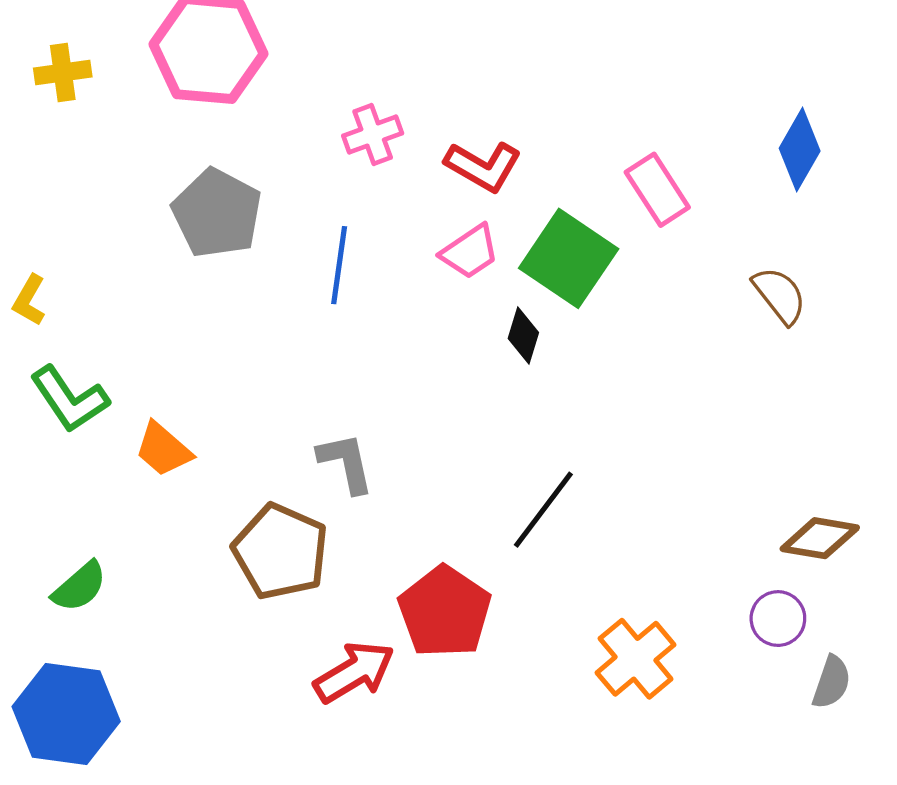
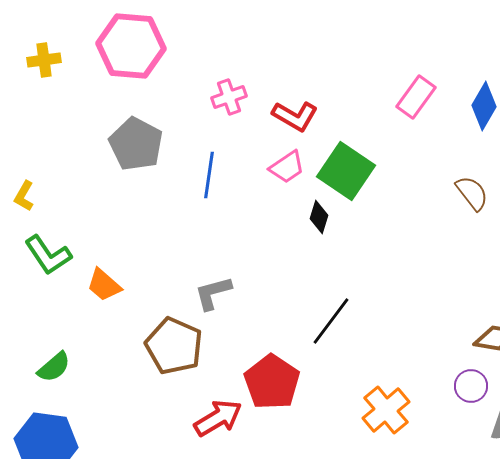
pink rectangle: (657, 190) -> (416, 97), moved, turned 69
gray L-shape: (346, 463) -> (213, 293), turned -93

